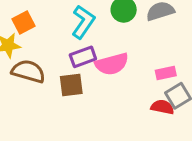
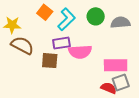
orange square: (24, 23) -> (45, 12), moved, turned -35
pink rectangle: (166, 73) -> (116, 65), size x1.6

